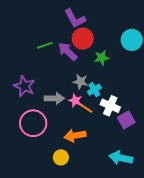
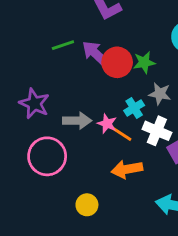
red circle: (83, 39) -> (117, 62), moved
gray star: (80, 82) -> (160, 94), moved
orange arrow: (75, 136) -> (127, 169), moved

